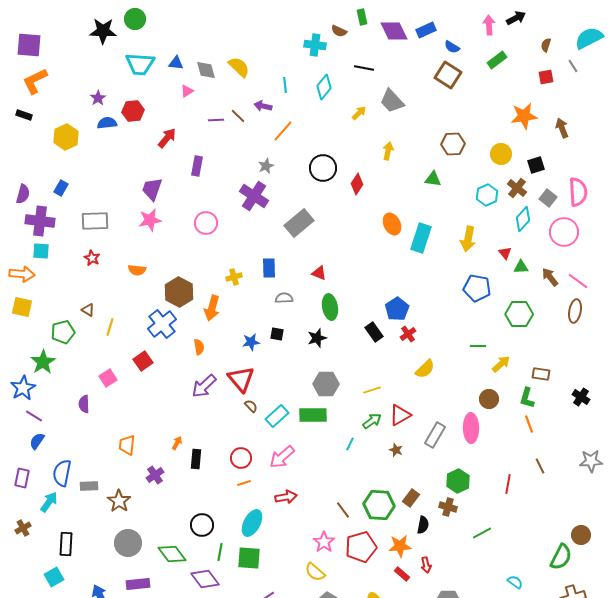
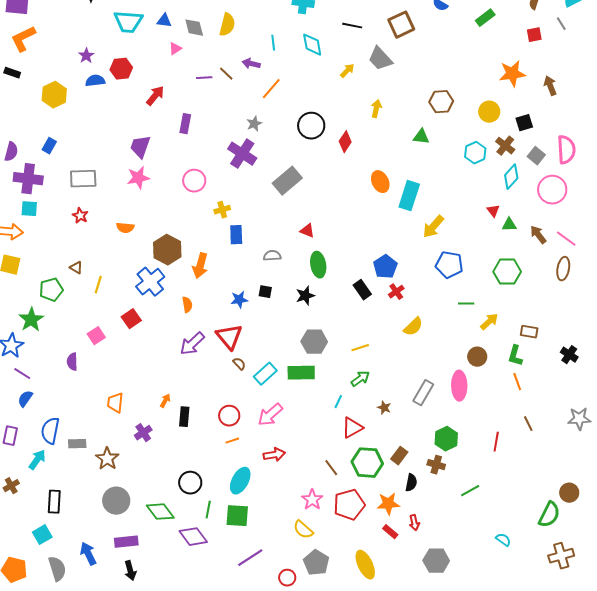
yellow semicircle: (239, 67) -> (227, 25), turned 60
brown square: (448, 75) -> (401, 25), moved, turned 32
cyan diamond: (324, 87) -> (312, 45), turned -50
yellow arrow: (468, 239) -> (433, 227), moved, turned 30
blue rectangle: (269, 268) -> (236, 235), moved
yellow cross: (234, 277) -> (222, 210), moved
blue pentagon: (477, 288) -> (449, 265), moved
red triangle: (400, 415) -> (352, 428), moved

